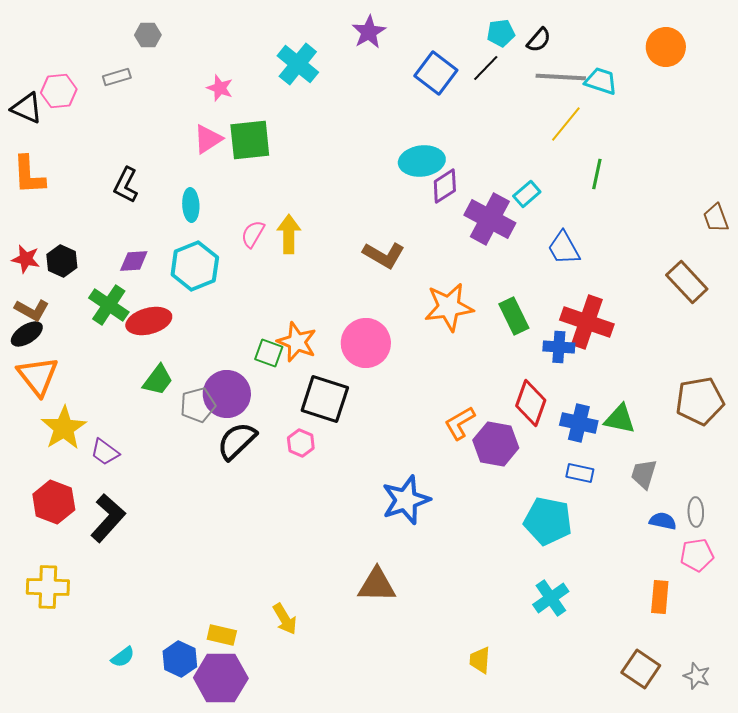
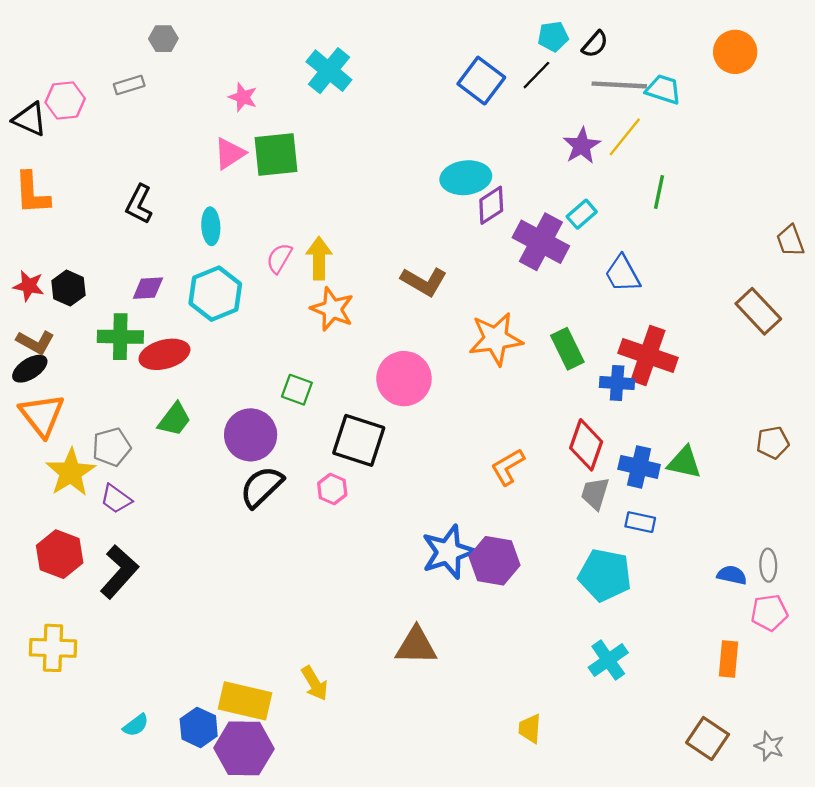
purple star: (369, 32) -> (582, 146), moved
green cross: (109, 305) -> (120, 337), turned -33
orange star: (297, 342) -> (332, 309), moved
brown pentagon: (700, 401) -> (773, 443), size x0.6
gray pentagon: (198, 405) -> (111, 447), moved
purple hexagon: (496, 444) -> (495, 561), moved
gray trapezoid: (644, 474) -> (595, 493), moved
yellow rectangle: (222, 635) -> (245, 701), size x1.6

